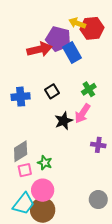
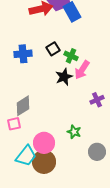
green cross: (89, 89) -> (71, 56), moved, turned -32
purple cross: (98, 145) -> (97, 100), turned -32
green star: (45, 163) -> (74, 132), moved
pink square: (25, 170) -> (14, 124), moved

